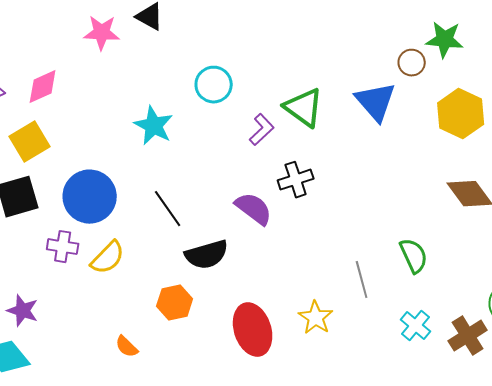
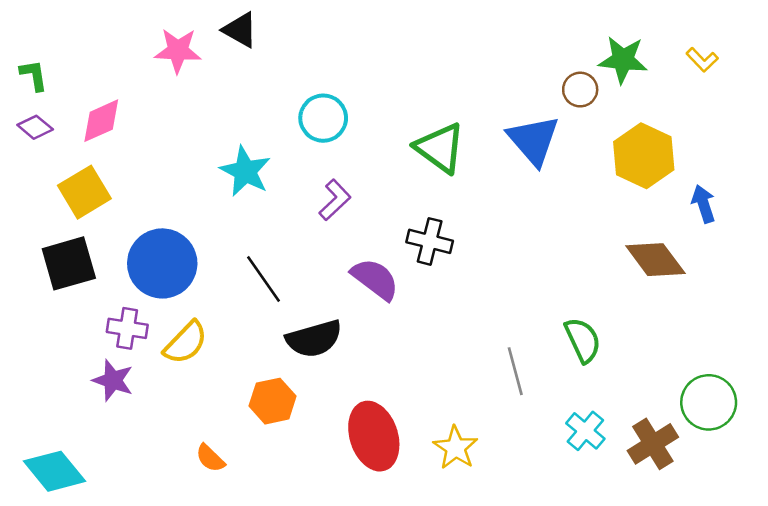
purple L-shape: (262, 130) -> (335, 200), moved
black cross: (296, 180) -> (430, 241), turned 32
purple star: (23, 311) -> (113, 380), moved
yellow star: (316, 318) -> (456, 448), moved

